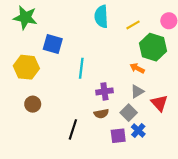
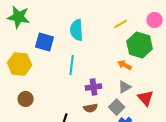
cyan semicircle: (101, 17) -> (77, 30), moved

